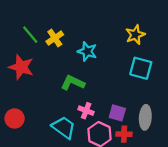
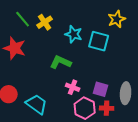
cyan square: (141, 68) -> (99, 41), moved
cyan trapezoid: (64, 127) -> (37, 104), moved

